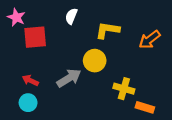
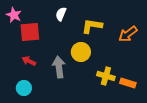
gray arrow: (69, 78) -> (59, 67), turned -65
red arrow: (30, 80) -> (29, 61), moved
orange rectangle: (145, 107) -> (128, 83), moved

